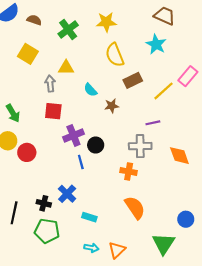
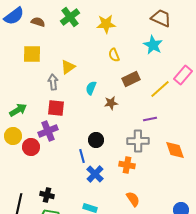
green cross: (68, 29) -> (70, 17), moved
yellow square: (28, 54) -> (32, 54), turned -30
yellow semicircle: (115, 55) -> (114, 55), size x0.6
yellow triangle: (66, 68) -> (68, 67), turned -35
cyan semicircle: (90, 90) -> (91, 88), turned 64
green arrow: (13, 113) -> (18, 110), turned -90
purple cross: (73, 135) -> (48, 131), moved
blue cross: (67, 194) -> (95, 174), moved
orange semicircle: (135, 208) -> (133, 199), size x0.7

